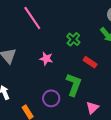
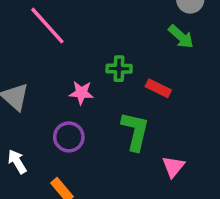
green cross: (73, 39) -> (119, 69), moved, turned -32
purple circle: (51, 98) -> (69, 137), moved

